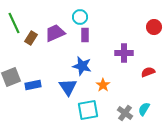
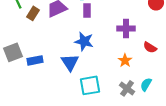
red semicircle: (148, 72) -> (150, 47), turned -128
orange star: (103, 85) -> (125, 60), moved

